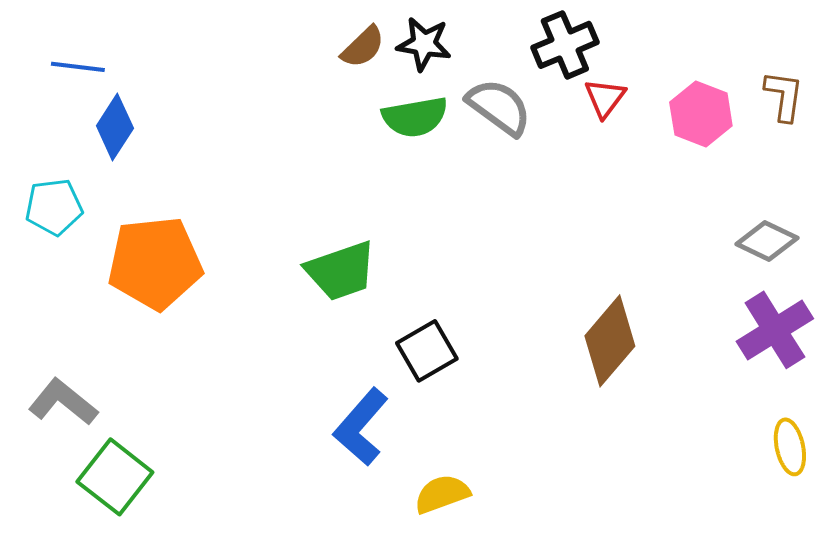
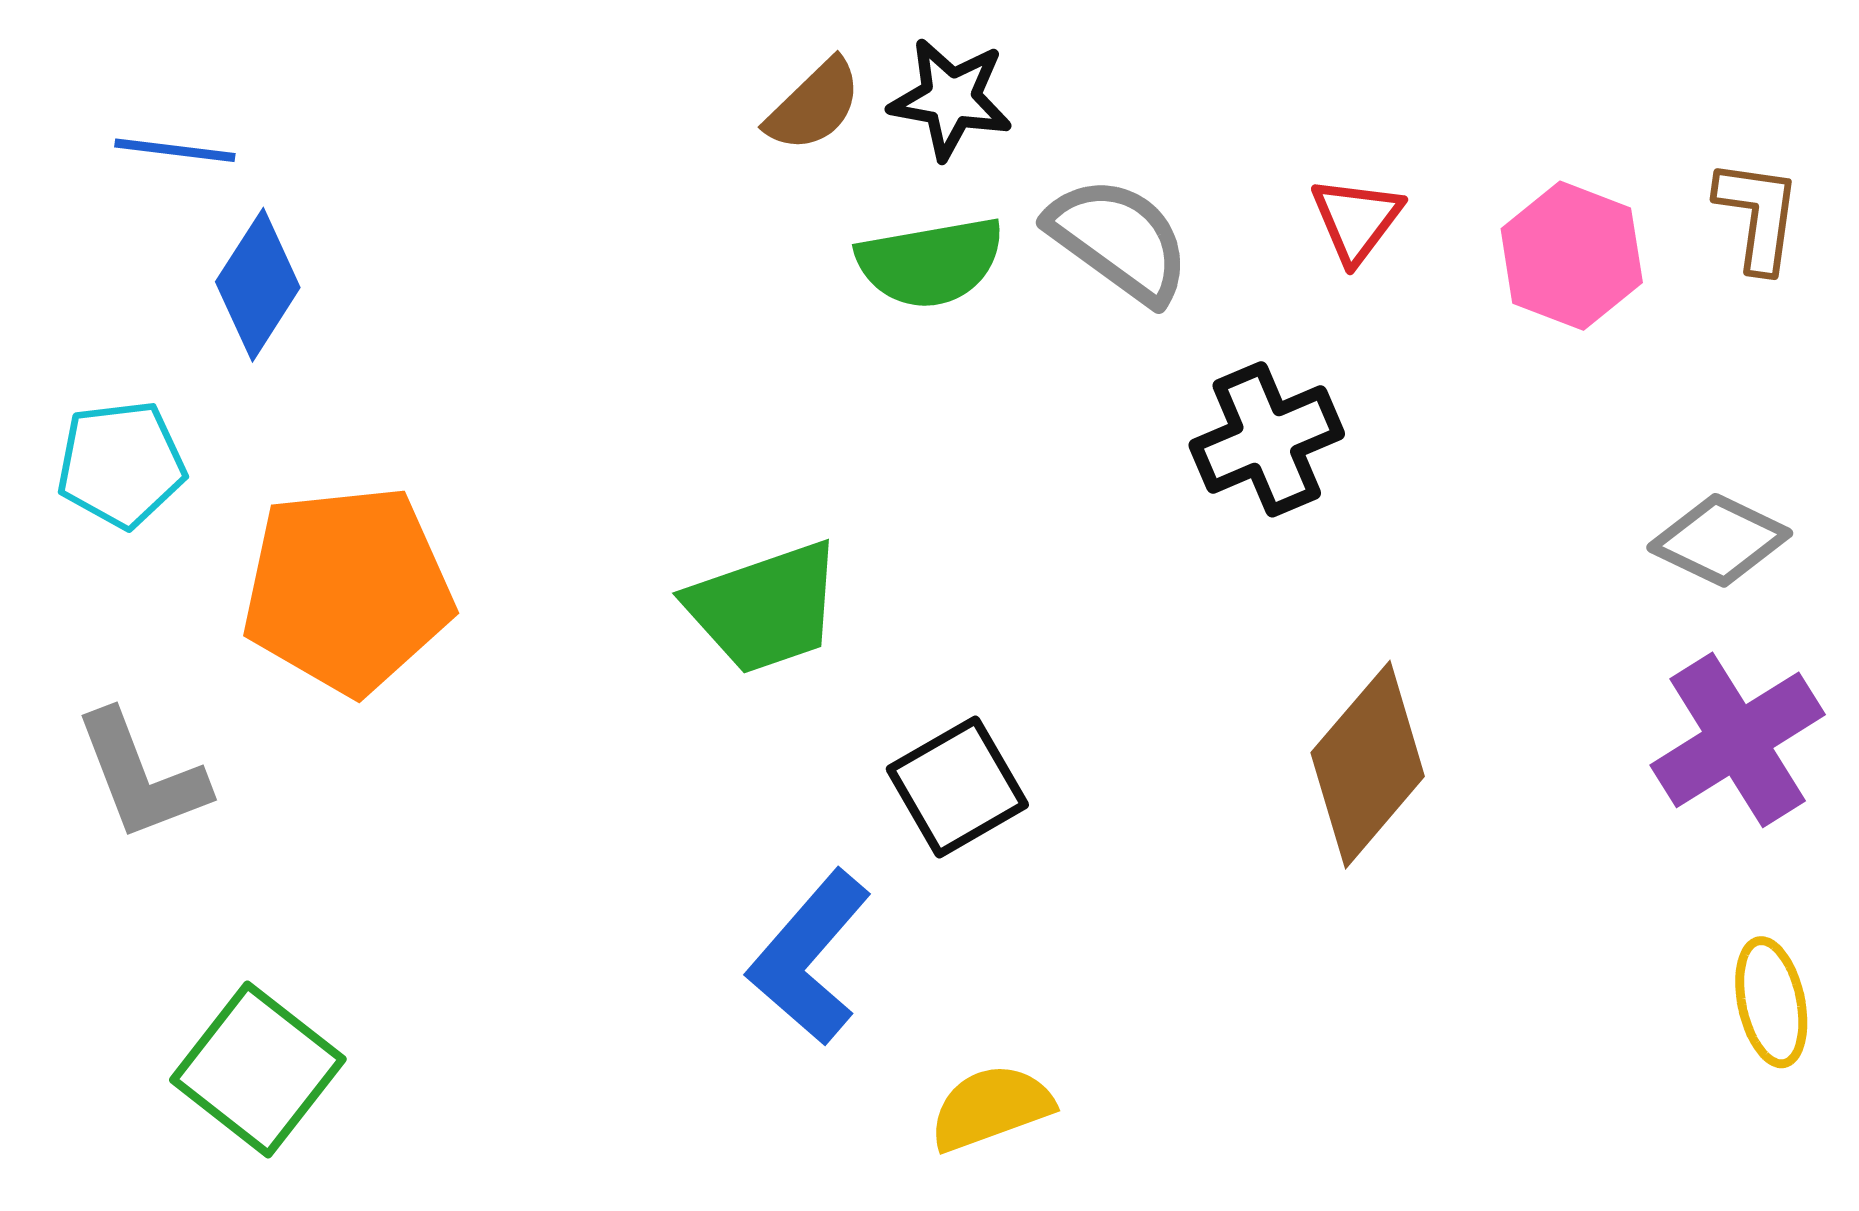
black cross: (565, 45) -> (1267, 439), moved
gray L-shape: (63, 402) -> (141, 776), moved, turned -150

